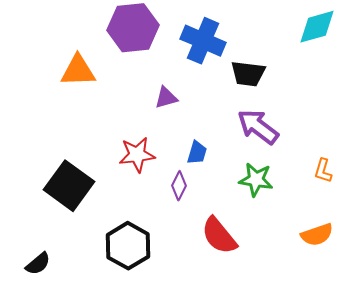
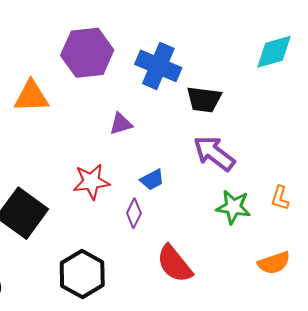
blue trapezoid: (197, 153) -> (152, 180), turned 45
green star: (256, 180) -> (233, 207), moved

